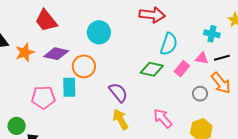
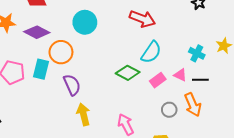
purple semicircle: (118, 92) -> (72, 85), moved

